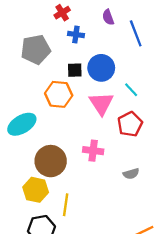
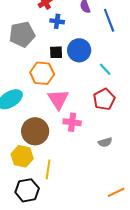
pink triangle: (101, 104) -> (58, 99), moved

